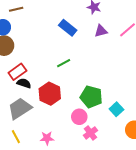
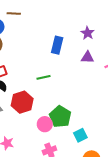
blue rectangle: (68, 28) -> (57, 45), turned 48
pink circle: (79, 117) -> (45, 124), moved

